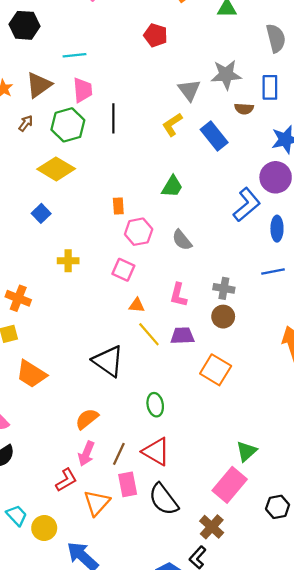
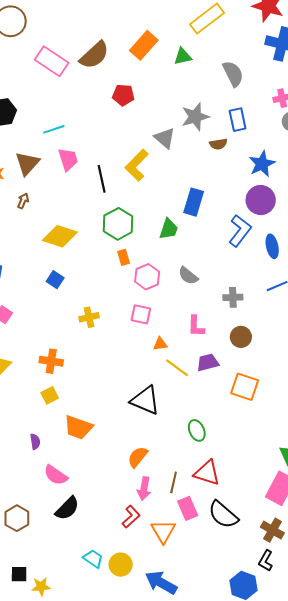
green hexagon: (68, 125) -> (118, 224), moved
yellow L-shape: (172, 125) -> (137, 165), moved, size x1.4
blue rectangle: (214, 136) -> (194, 202), moved, turned 68
gray cross: (224, 288) -> (233, 297), moved

